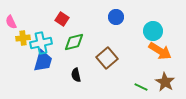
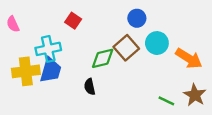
cyan circle: (153, 31) -> (157, 43), moved
yellow cross: (23, 38) -> (26, 71), moved, size x1.6
green diamond: (74, 42) -> (103, 58), moved
brown square: (107, 58) -> (126, 48), moved

